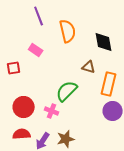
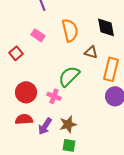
orange semicircle: (68, 31) -> (70, 30), moved
red square: (14, 68) -> (16, 53), turned -32

